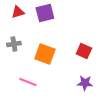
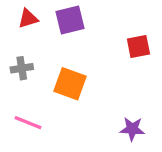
red square: (84, 51) -> (138, 46), moved, turned -35
pink line: (28, 82) -> (28, 123), moved

